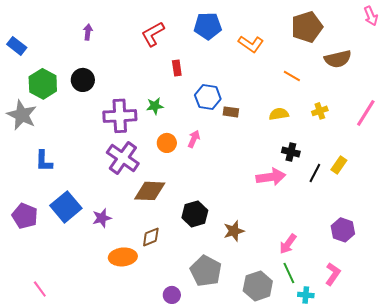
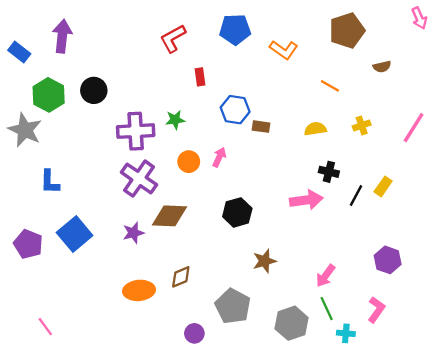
purple arrow: (88, 32) -> (62, 36), moved, size x1.8
brown semicircle: (338, 59) -> (382, 67), size x0.6
black hexagon: (195, 214) -> (237, 212), moved
purple star: (102, 218) -> (133, 233), moved
brown diamond: (151, 237) -> (181, 277), moved

